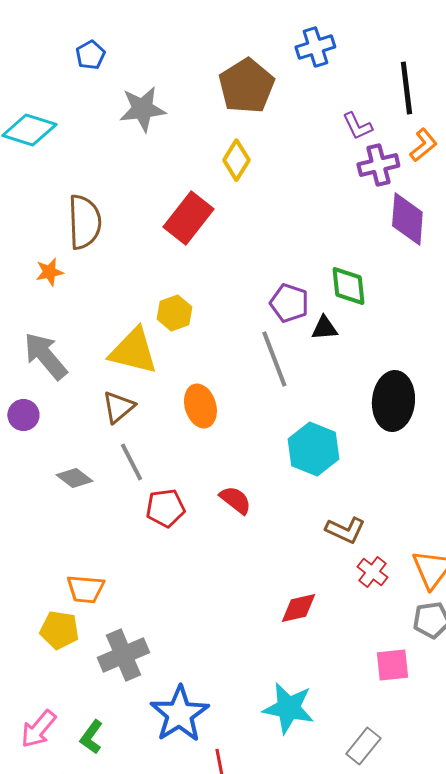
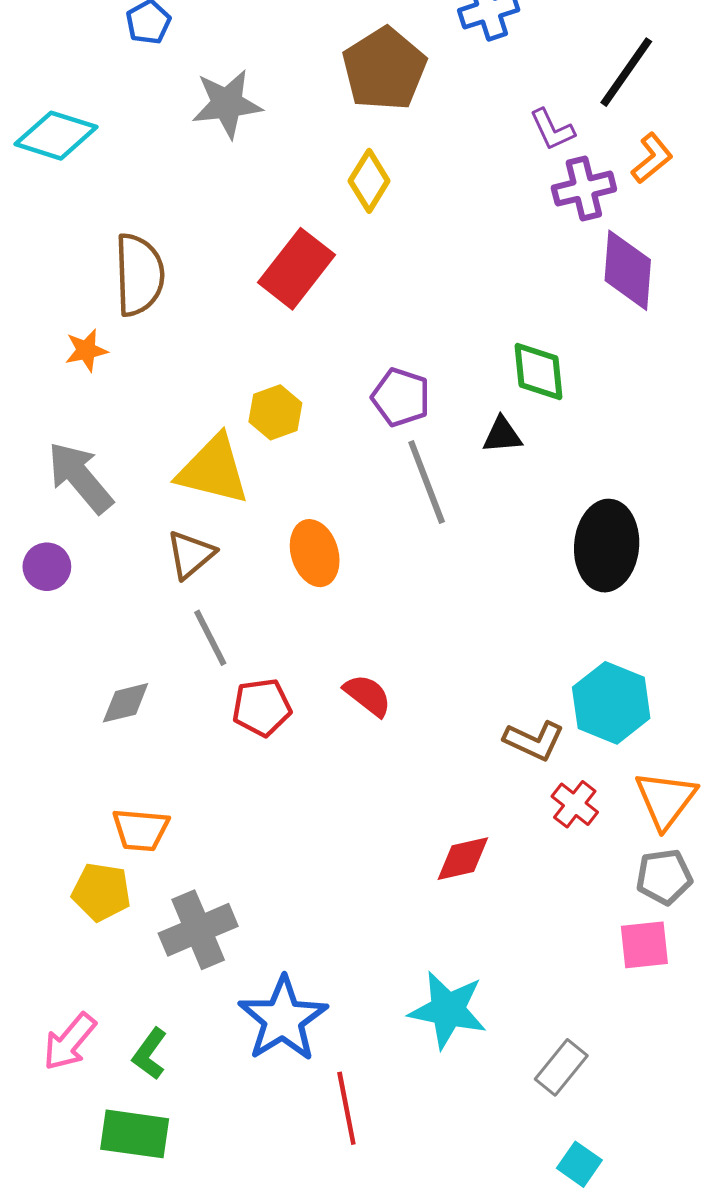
black line: (406, 88) -> (626, 72), turned 42
purple pentagon: (289, 303) -> (401, 397), moved
cyan hexagon: (313, 449) -> (611, 703), moved
gray diamond: (74, 478) -> (126, 703), moved, turned -51
pink square: (392, 665) -> (644, 945), moved

